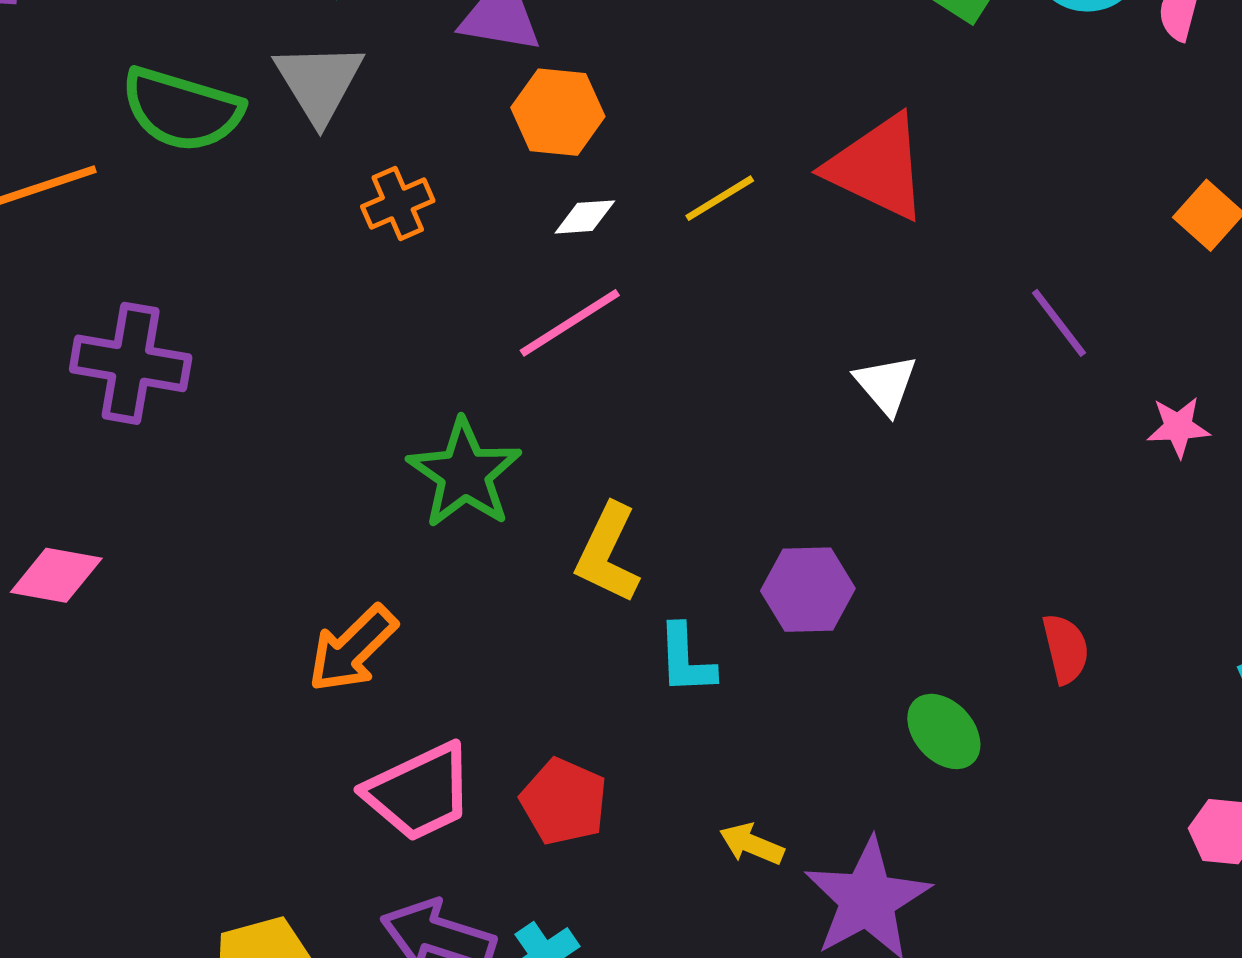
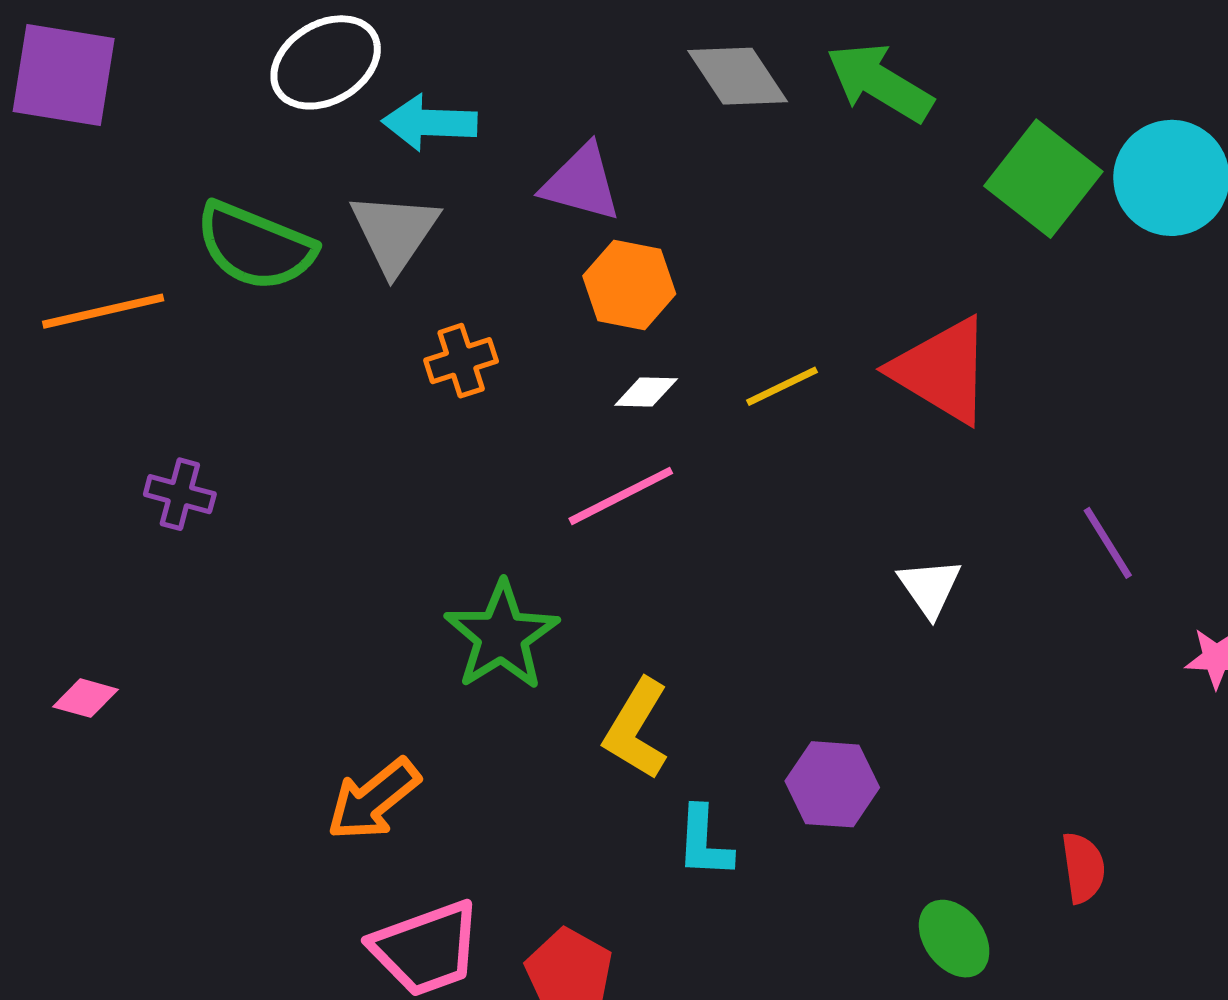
purple cross: (131, 363) -> (180, 494), size x0.6
pink diamond: (56, 575) -> (85, 698), size x0.7

